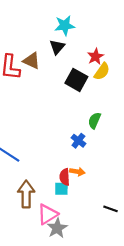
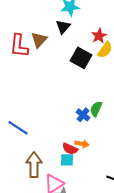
brown triangle: (32, 61) -> (39, 40), turned 48
green semicircle: (94, 120) -> (96, 109), moved
red semicircle: (65, 177) -> (70, 149), turned -63

